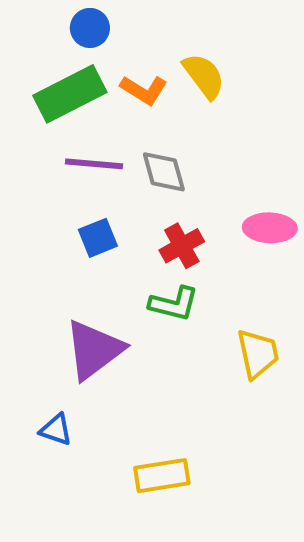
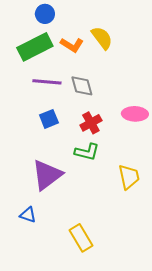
yellow rectangle: (162, 476) -> (81, 238), turned 68

